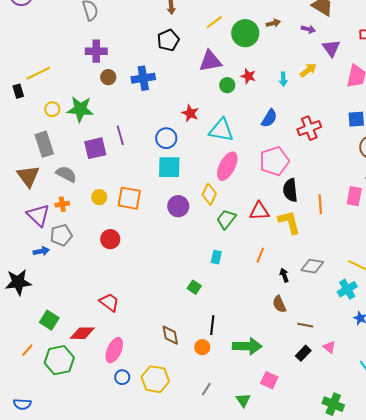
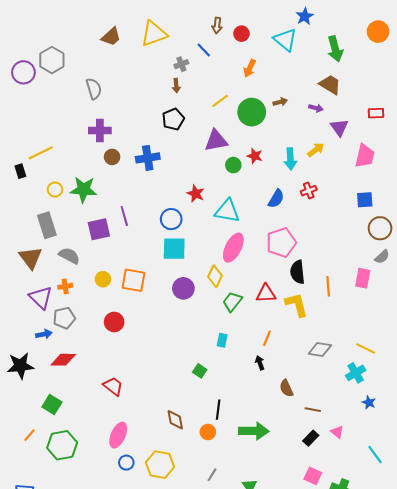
cyan arrow: (283, 79) -> (290, 159), size x1.5
red cross: (309, 128) -> (309, 191), moved, size x0.7
black arrow: (284, 275) -> (260, 363), moved
red diamond: (82, 333) -> (63, 360), moved
pink square: (269, 380) -> (313, 476), moved

